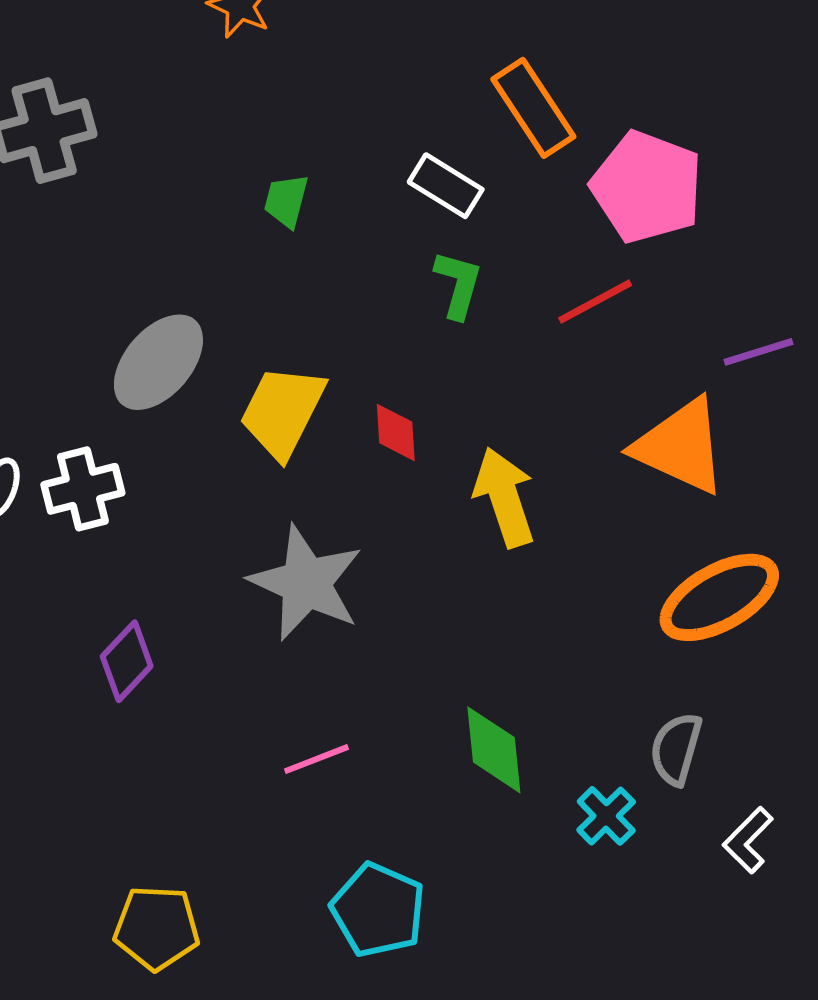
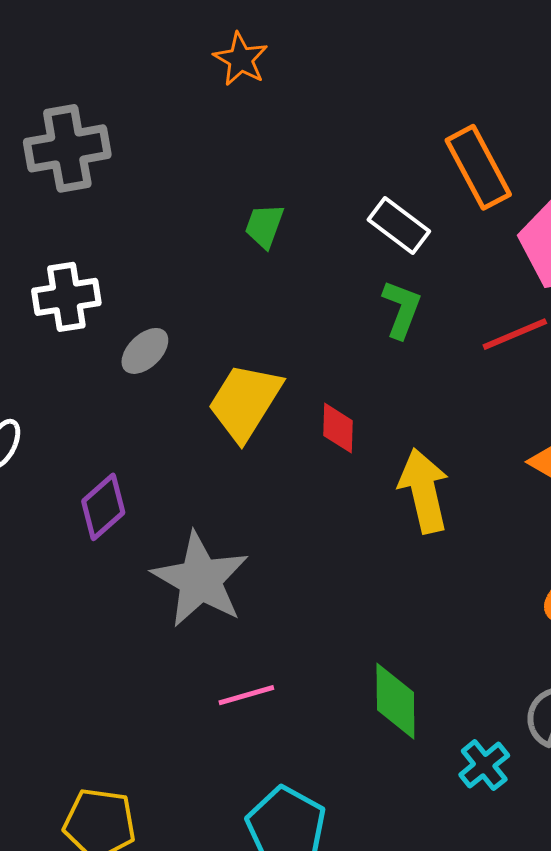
gray ellipse: (158, 362) -> (145, 351), size x0.6
white cross: (83, 489) -> (66, 297), moved
gray star: (306, 583) -> (200, 580), moved
purple diamond: (127, 661) -> (103, 507), moved

